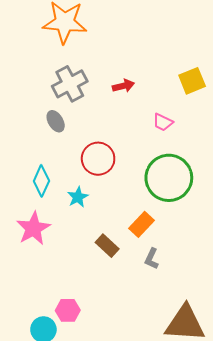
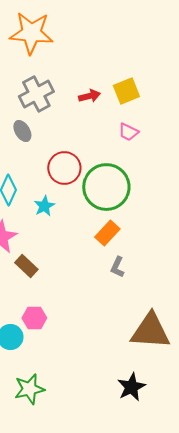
yellow square: (192, 81) -> (126, 91), moved
green circle: (169, 178) -> (106, 187), moved
brown rectangle: (107, 246) -> (26, 266), moved

